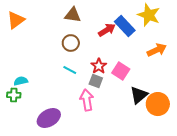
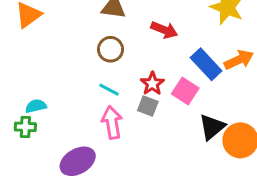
blue rectangle: (125, 26) -> (206, 64), moved
red arrow: (107, 30) -> (164, 30), turned 54
pink arrow: (87, 100) -> (112, 122), moved

